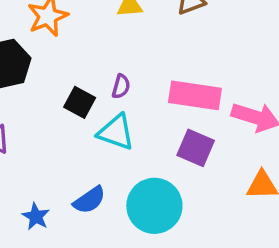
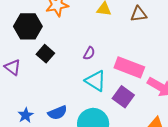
black square: (80, 102) -> (45, 54), moved
cyan triangle: (116, 132) -> (96, 81), moved

